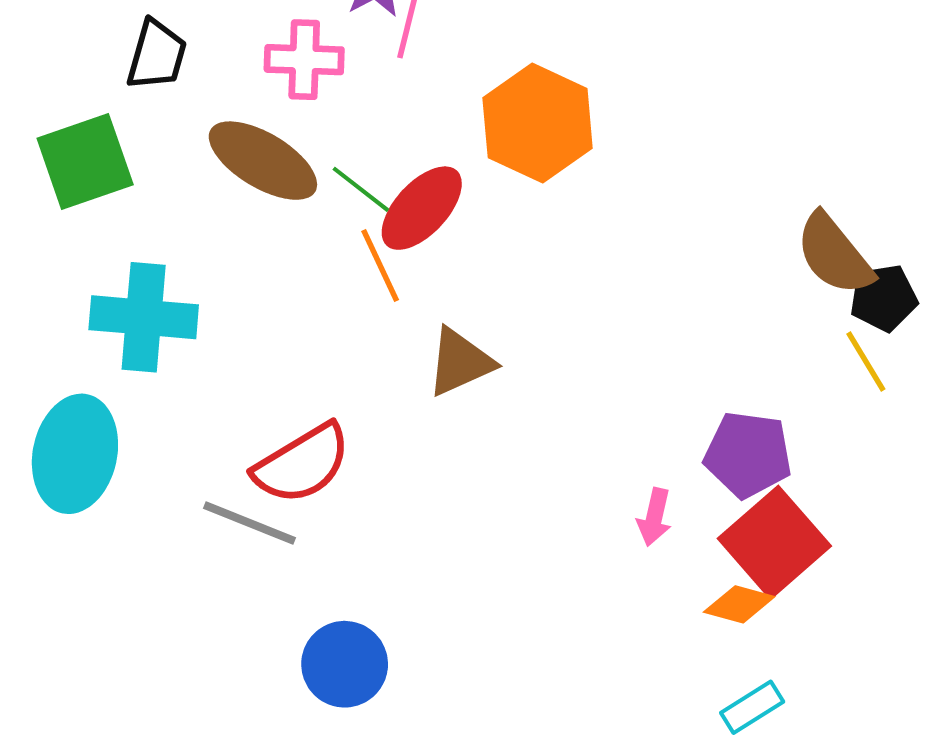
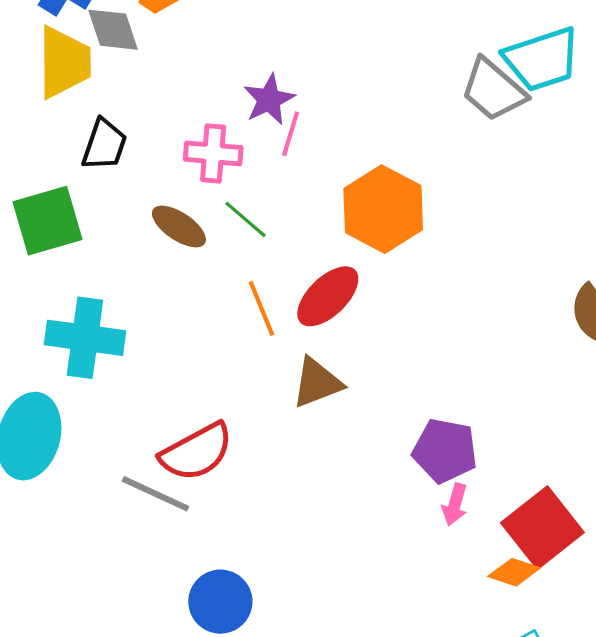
brown ellipse: (263, 161) -> (179, 226), size x0.7
green line: (361, 189) -> (245, 219), moved
red ellipse: (422, 208) -> (328, 296), moved
purple pentagon: (748, 455) -> (445, 451), moved

